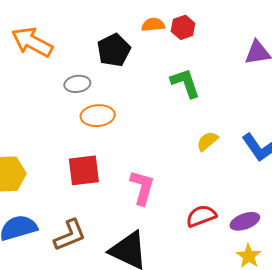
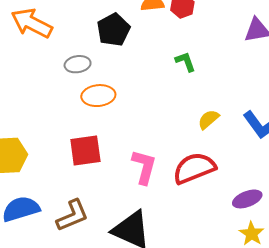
green L-shape: (185, 83) -> (185, 62), size x0.7
red semicircle: (201, 216) -> (194, 168), moved, size x1.4

